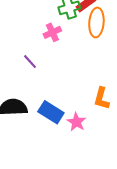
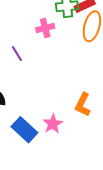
blue rectangle: (51, 112) -> (24, 130), moved

